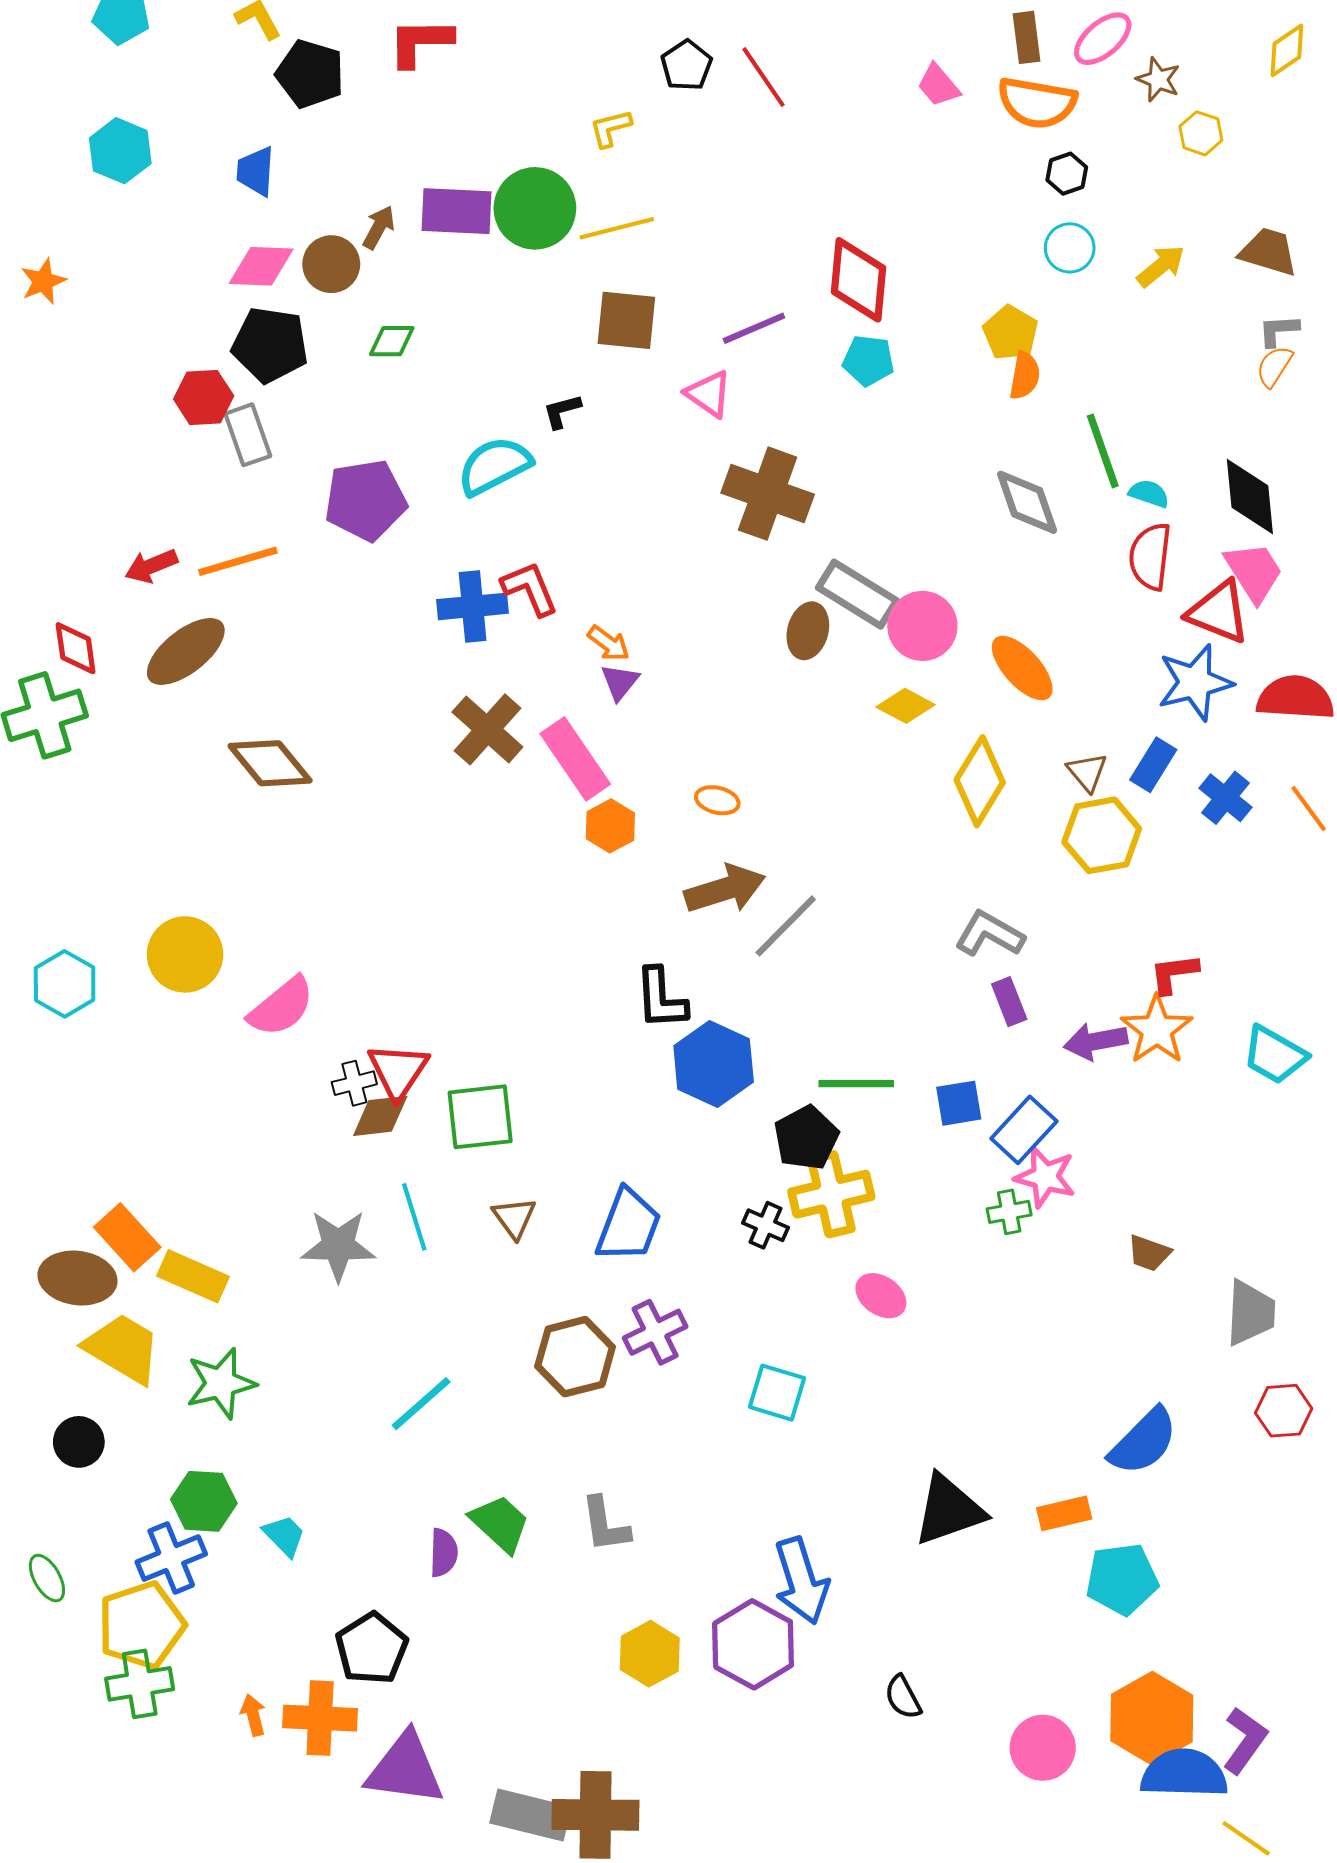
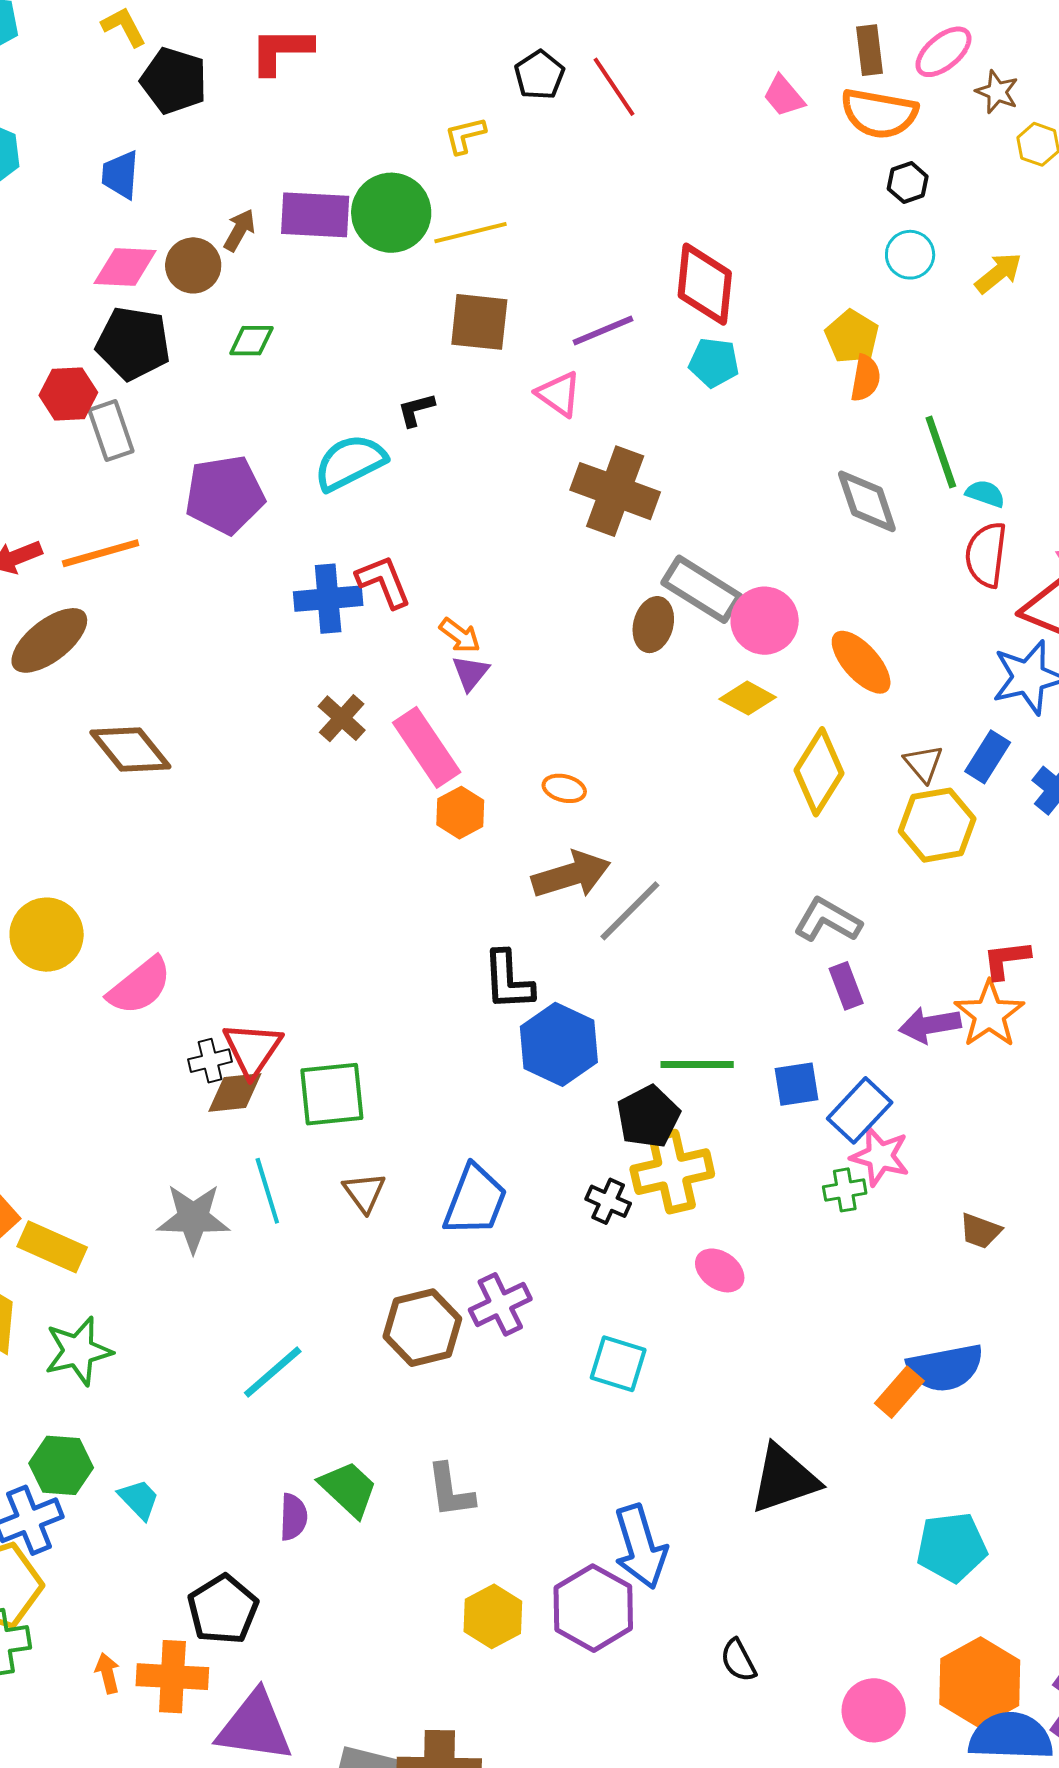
brown cross: (487, 729) -> (342, 718), size x0.7
blue semicircle: (1143, 1442) -> (945, 1368), moved, turned 34
orange rectangle: (1064, 1513) -> (899, 1392), moved, turned -36

